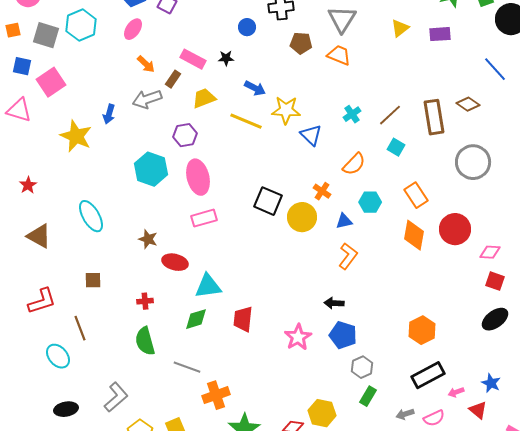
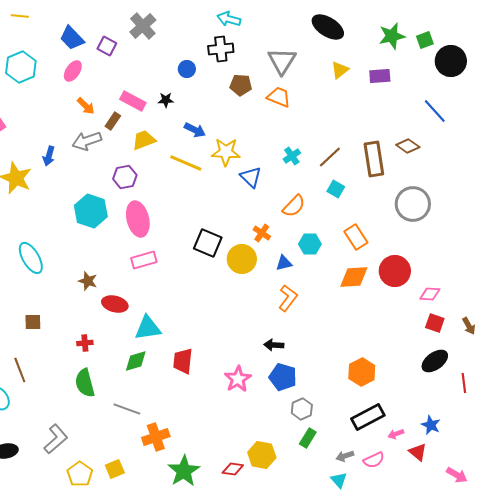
orange diamond: (414, 235) -> (354, 277), turned 76

